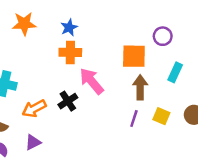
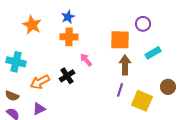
orange star: (24, 24) -> (32, 25), moved, turned 30
cyan rectangle: (175, 72) -> (153, 53), turned 35
pink arrow: (92, 81) -> (86, 60), size x0.6
yellow square: (161, 116) -> (142, 101), moved, size x1.5

